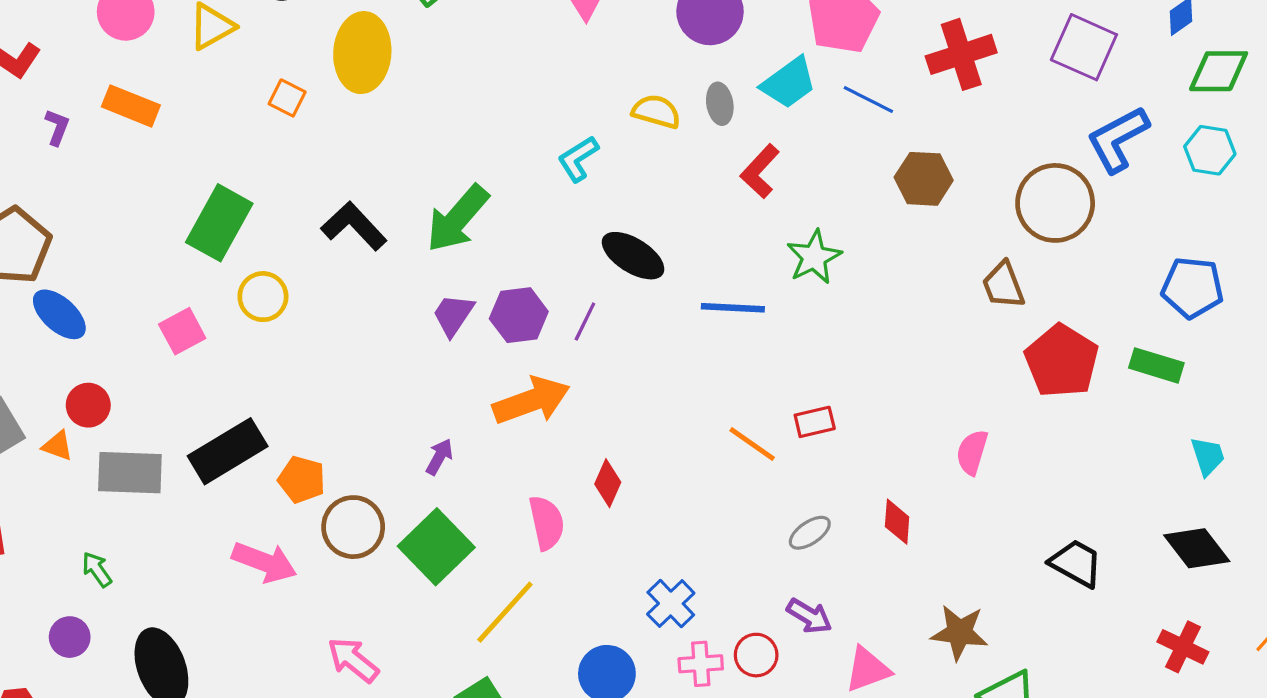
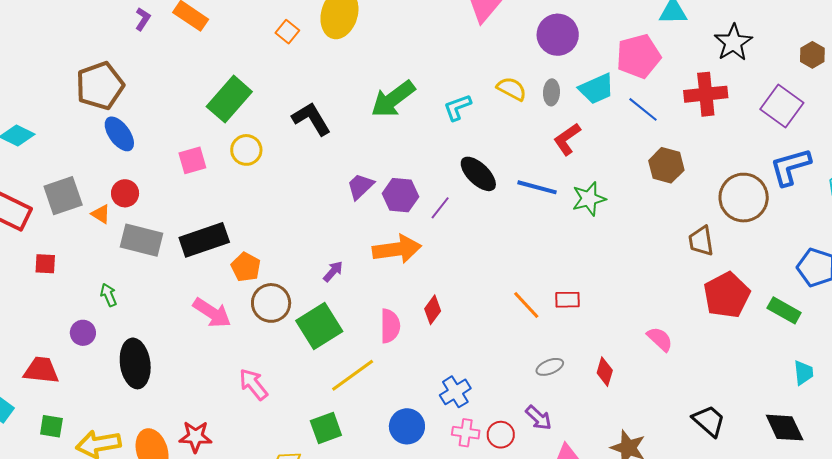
green arrow: (457, 219) -> (393, 99), moved
blue line: (733, 308) -> (537, 187), moved
pink semicircle: (972, 452) -> (660, 339), turned 104

